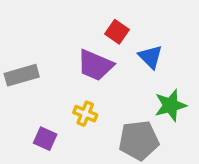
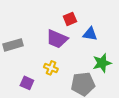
red square: (117, 32) -> (70, 19), turned 32
blue triangle: (150, 57) -> (90, 34), turned -35

